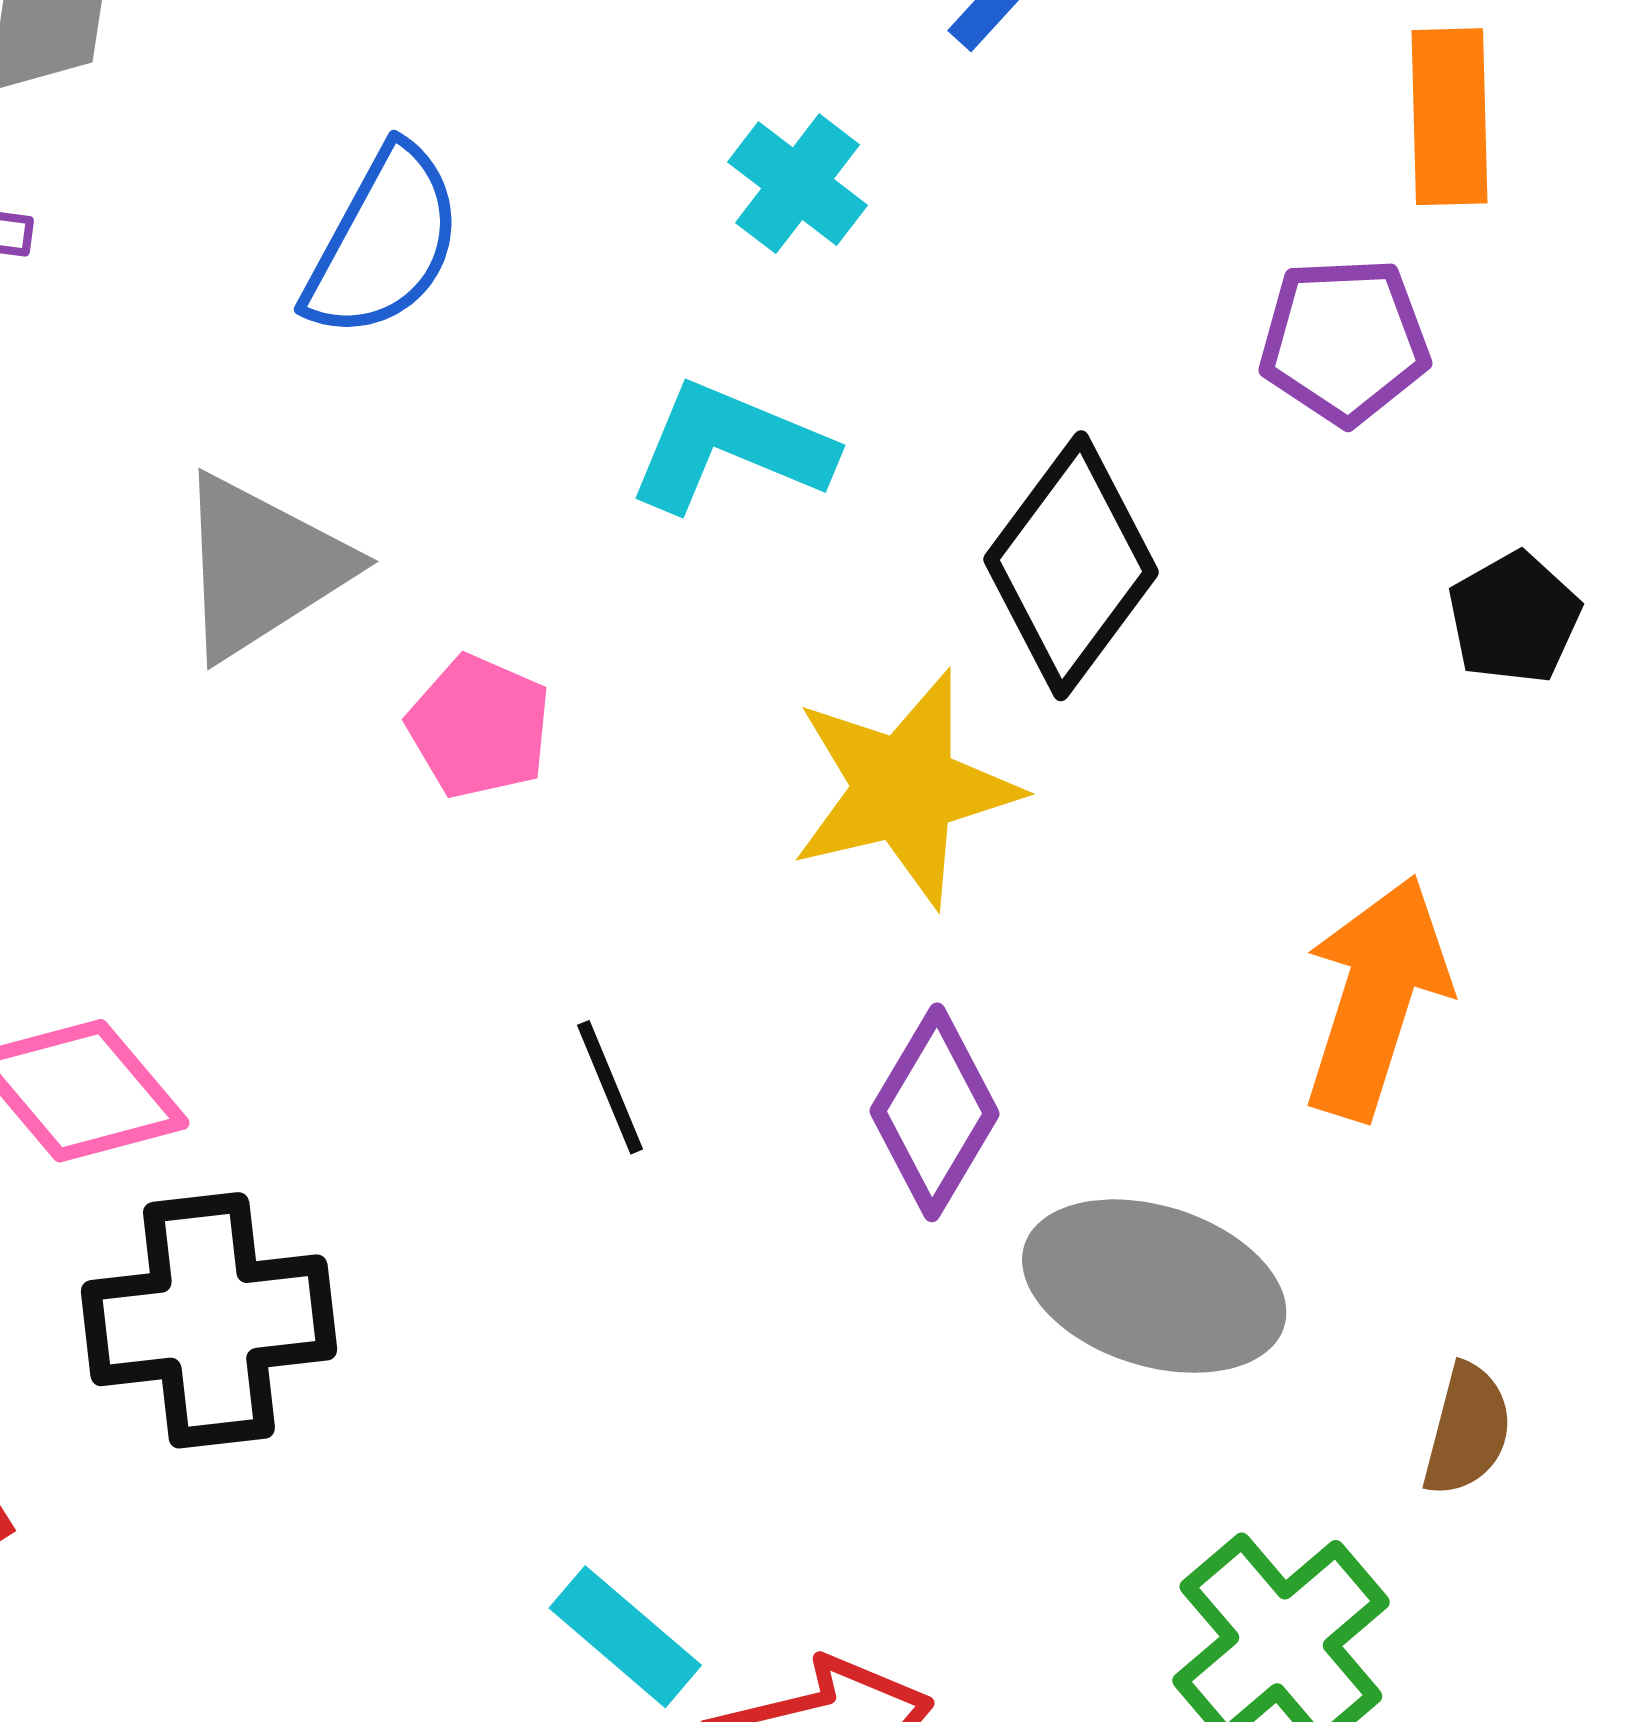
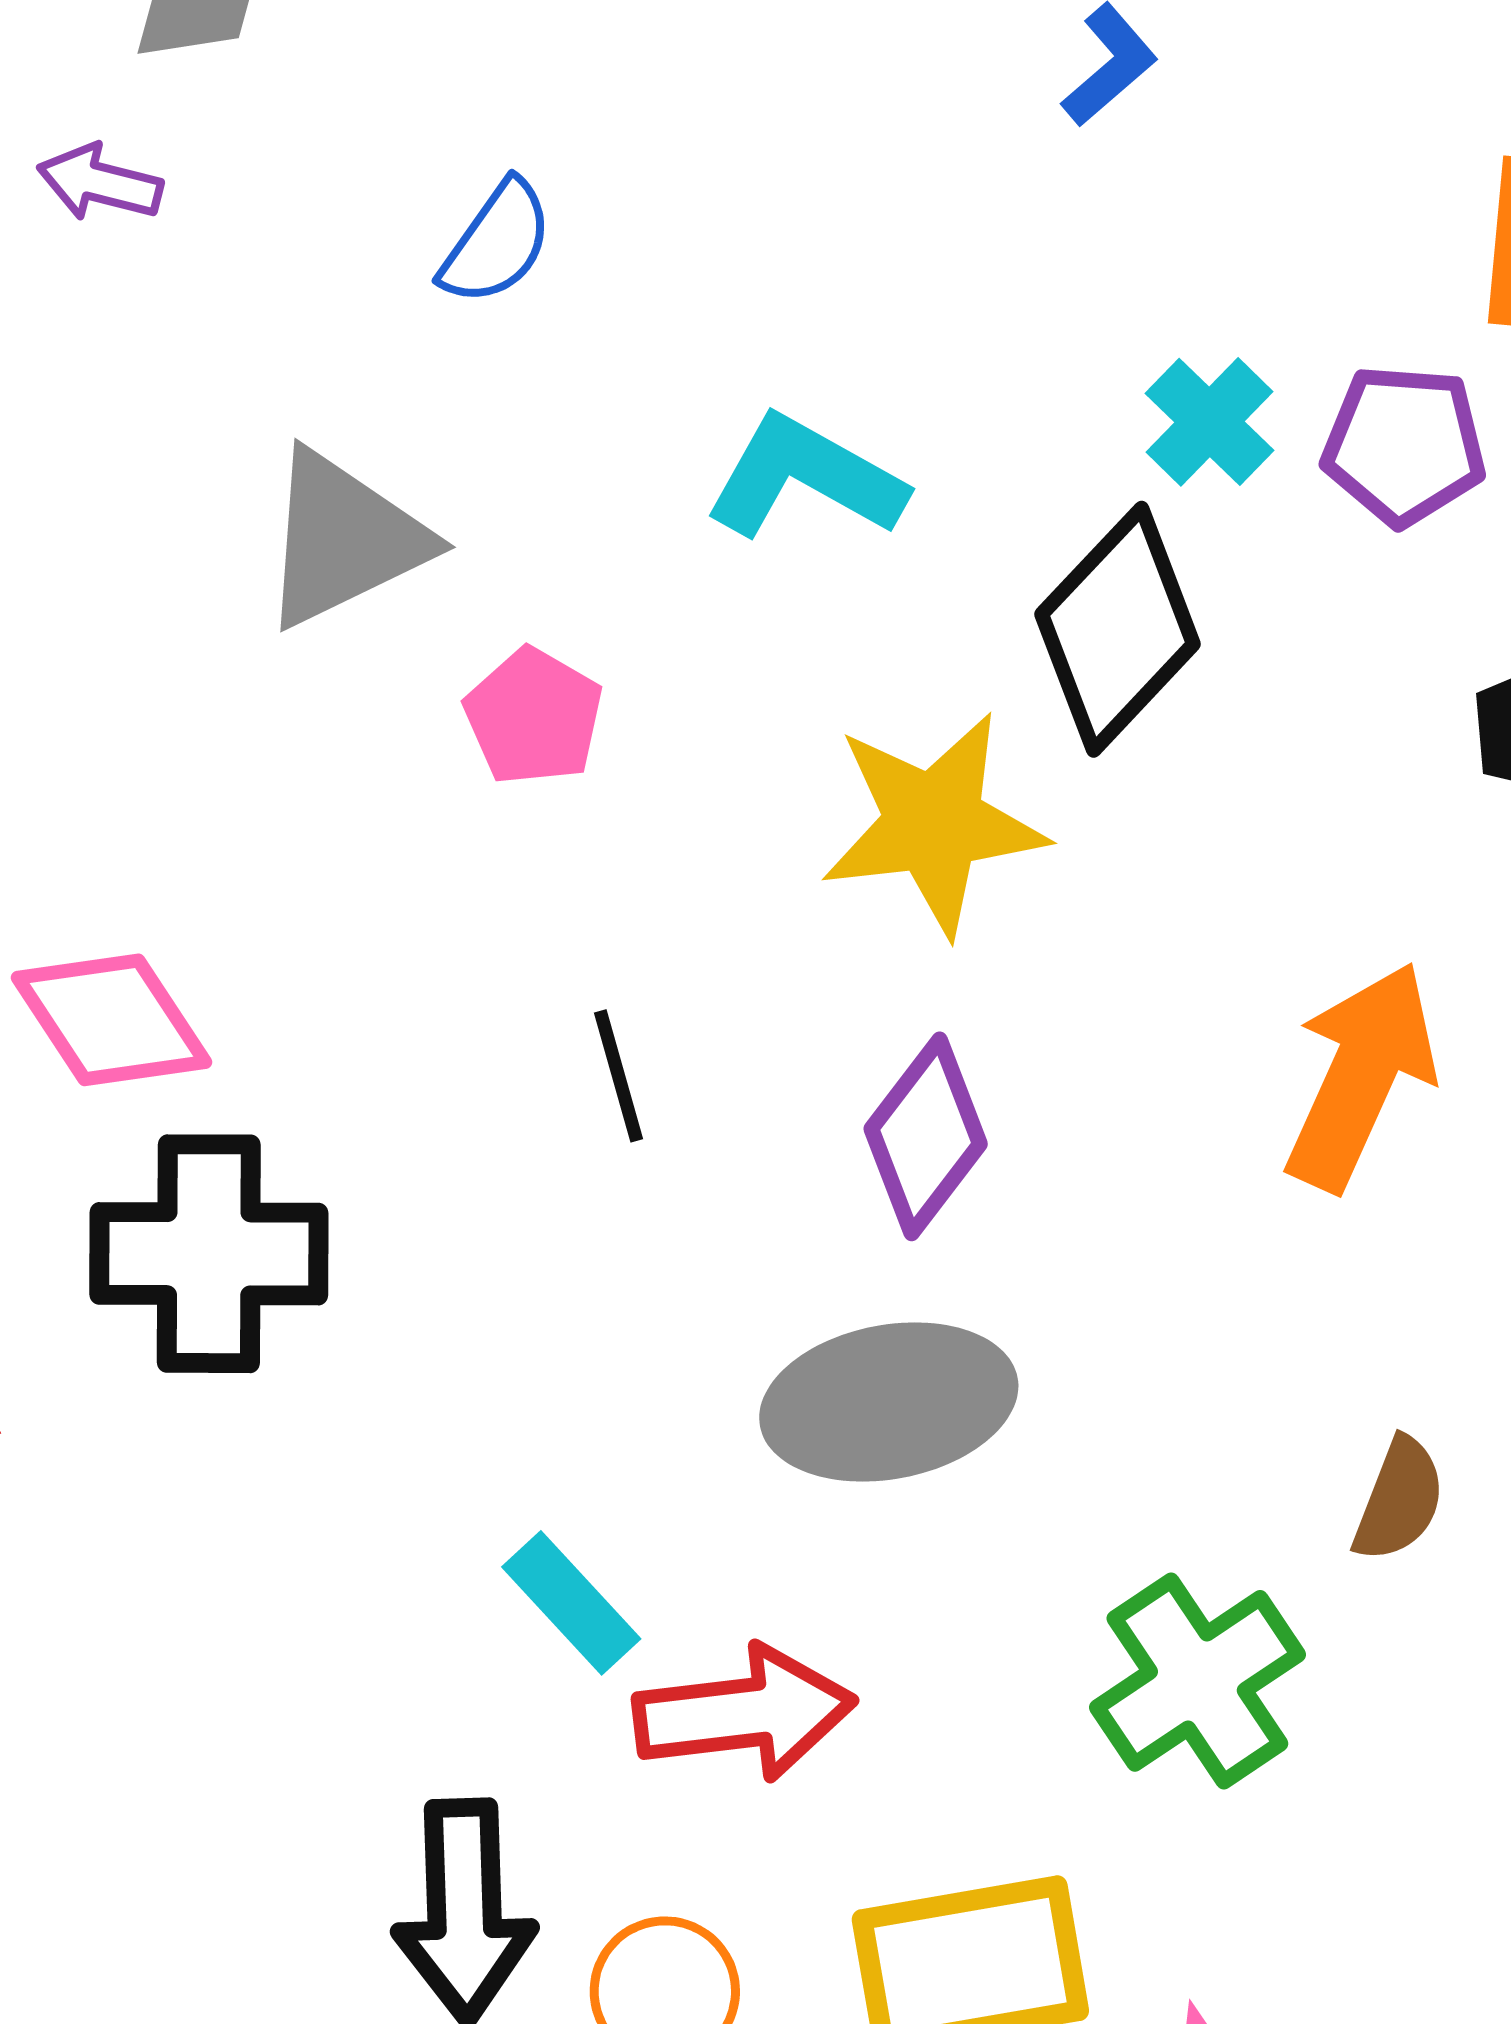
cyan cross: (798, 184) -> (1210, 422), moved
blue semicircle: (383, 242) -> (497, 243), size x0.7
gray ellipse: (1154, 1286) -> (889, 1402), moved, turned -35

